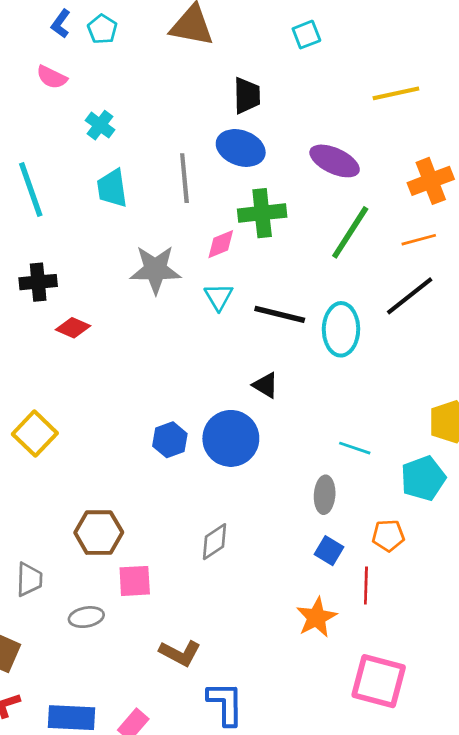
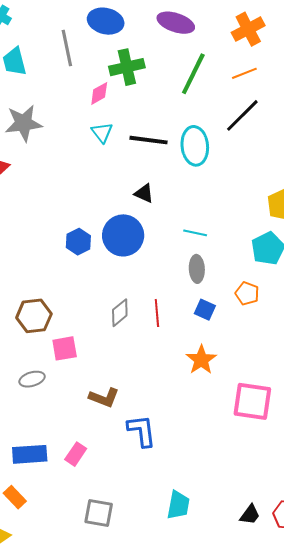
gray star: (155, 270) -> (23, 123), moved
cyan line: (355, 448) -> (195, 233), moved
orange pentagon: (388, 536) -> (247, 293), turned 30
red line: (366, 586) -> (157, 313), moved

